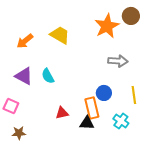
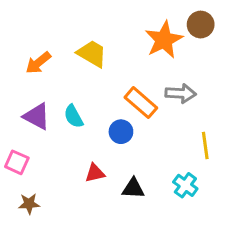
blue circle: (104, 93) -> (121, 132), moved
orange rectangle: (92, 108) -> (141, 103), moved, turned -35

